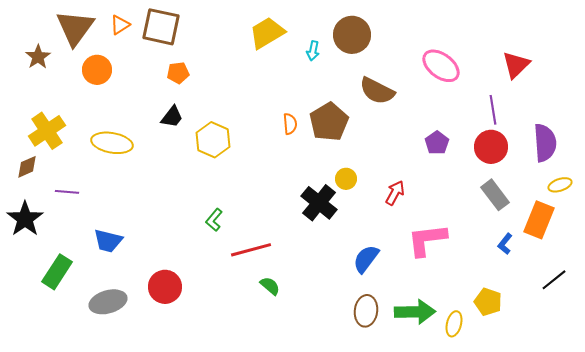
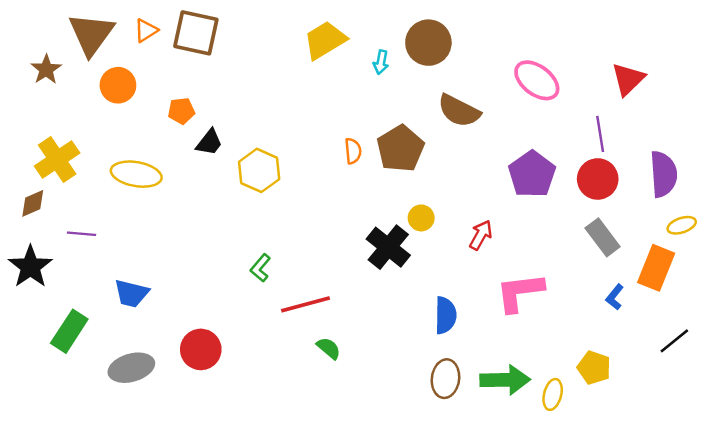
orange pentagon: (178, 73) -> (181, 111), moved
purple pentagon: (437, 143) -> (532, 174), size x1.6
blue semicircle: (366, 259) -> (445, 315), turned 144

